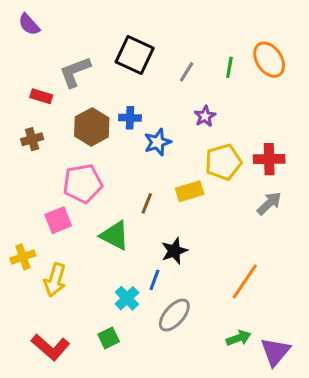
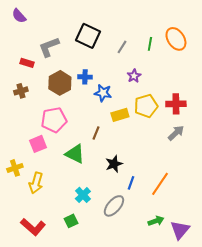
blue star: (158, 142) -> (103, 93), turned 30
yellow rectangle: (190, 191) -> (120, 115), moved
blue line: (154, 280) -> (131, 183), moved

